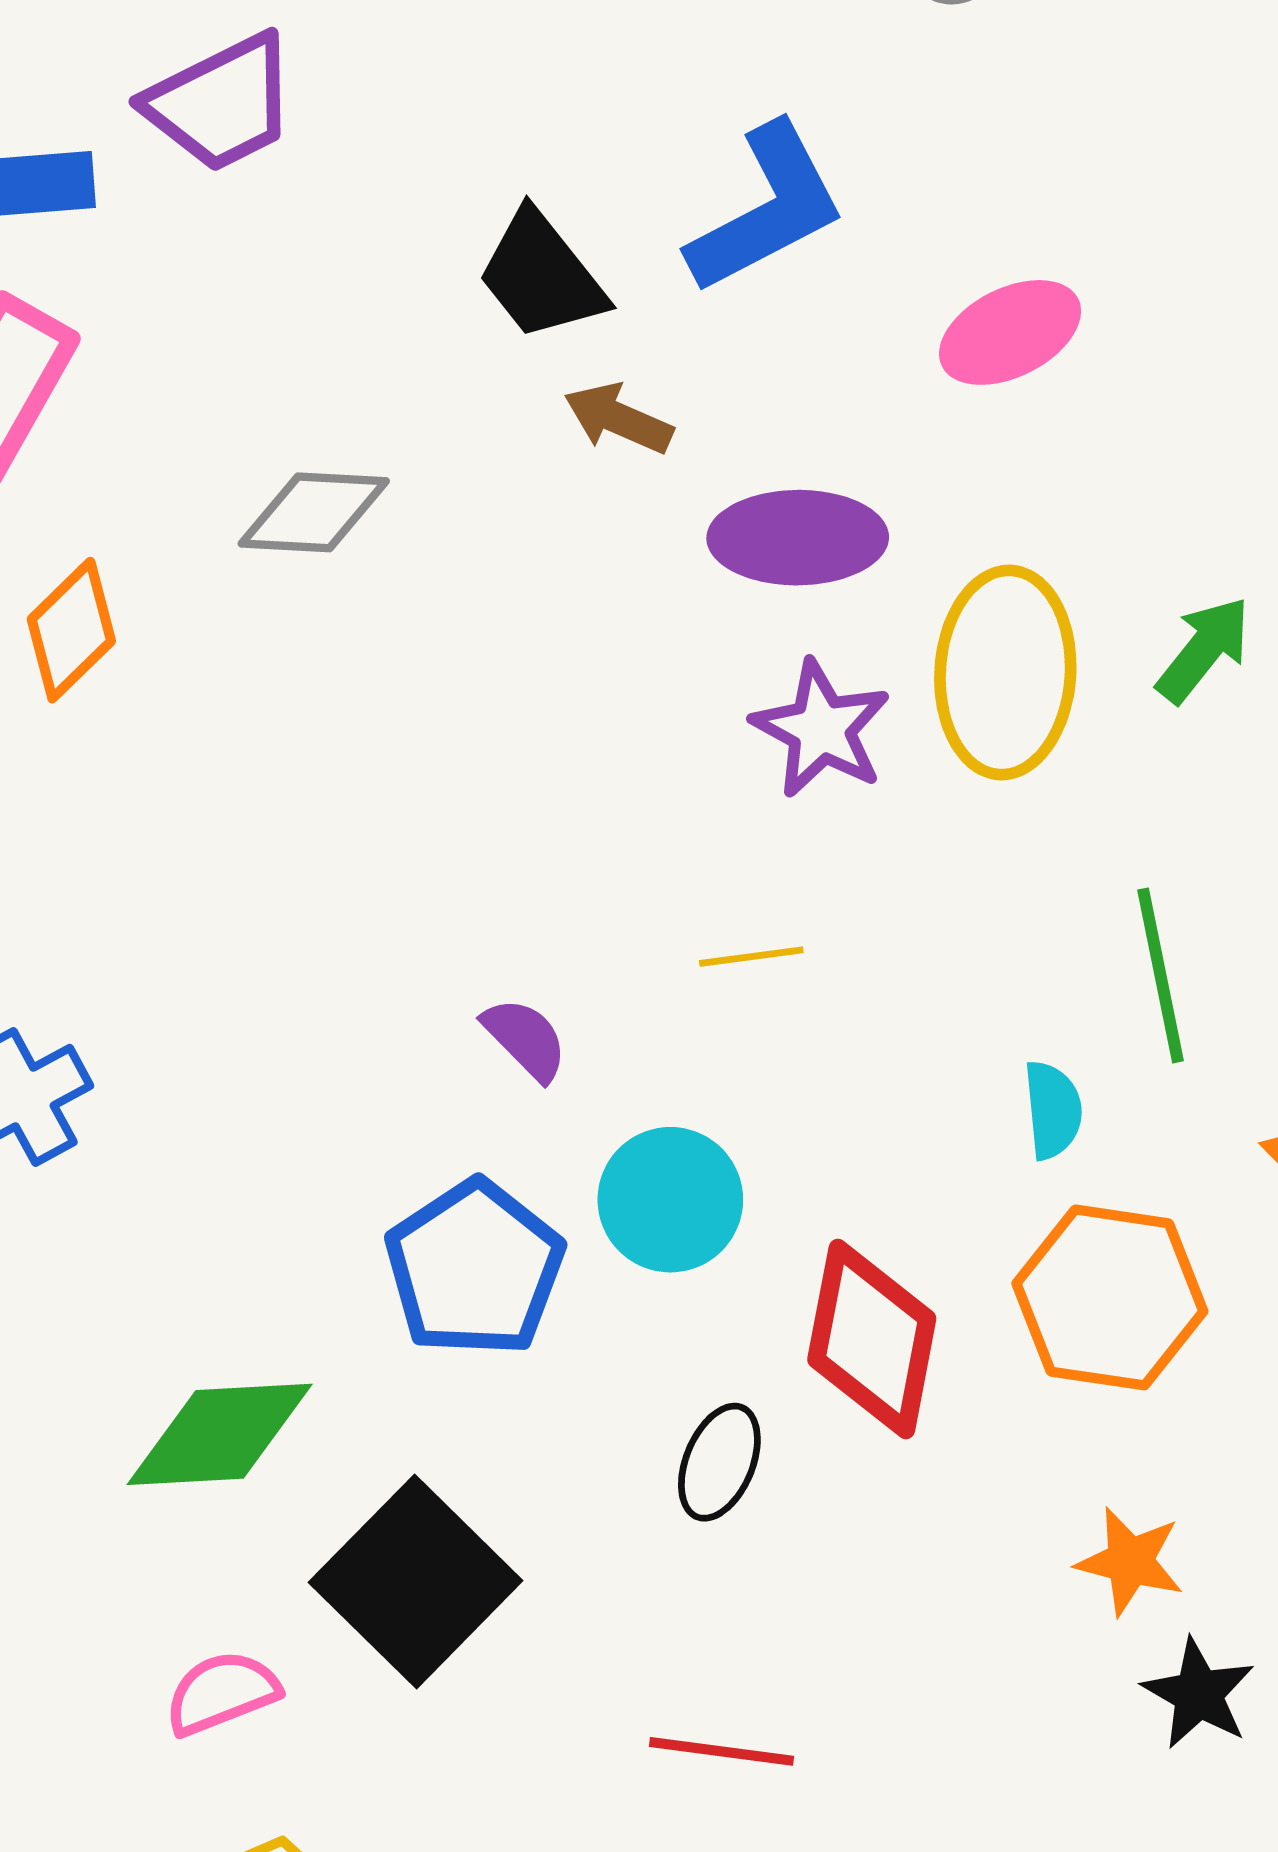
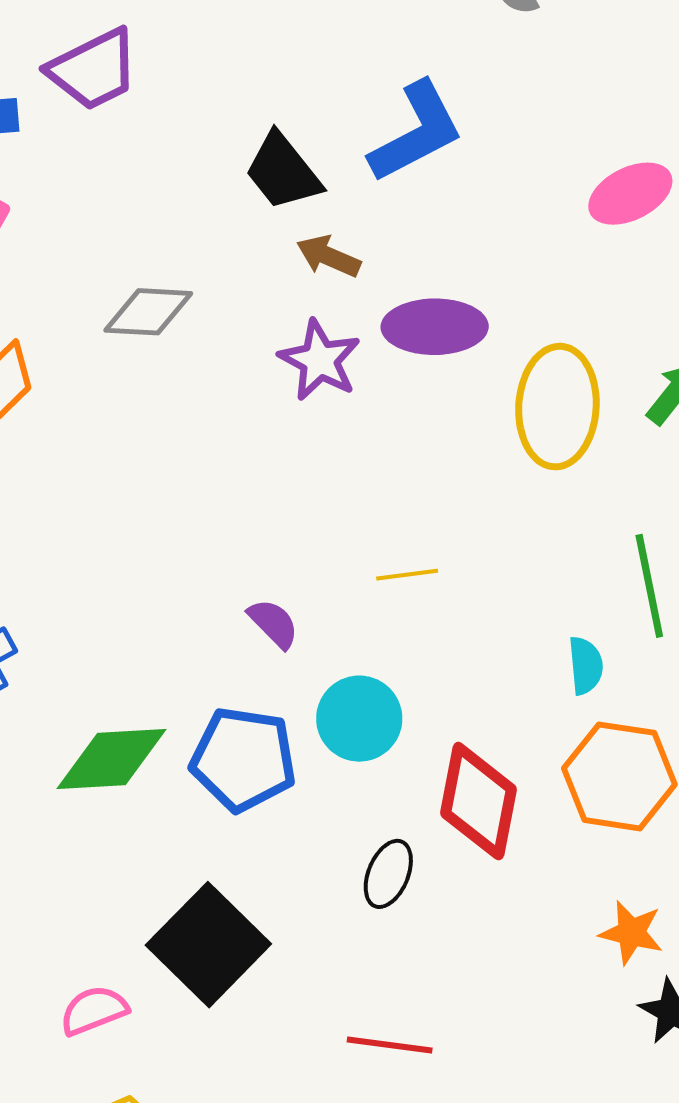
pink ellipse: (1010, 332) -> (630, 194), moved
purple star: (821, 729) -> (320, 360), moved
blue pentagon: (475, 1268) -> (243, 759), turned -30
green diamond: (220, 1434) -> (112, 759), moved

